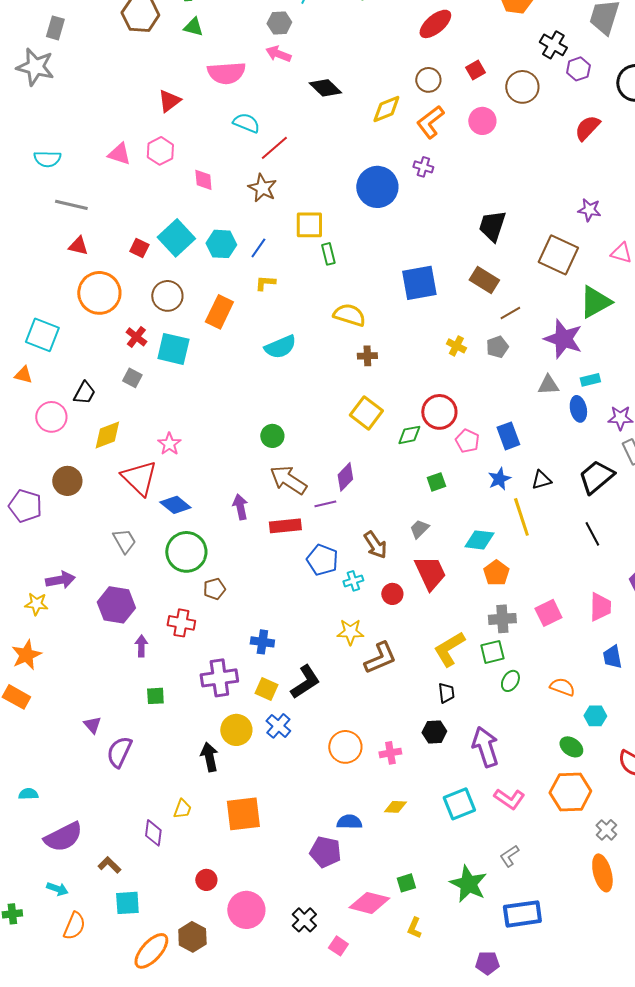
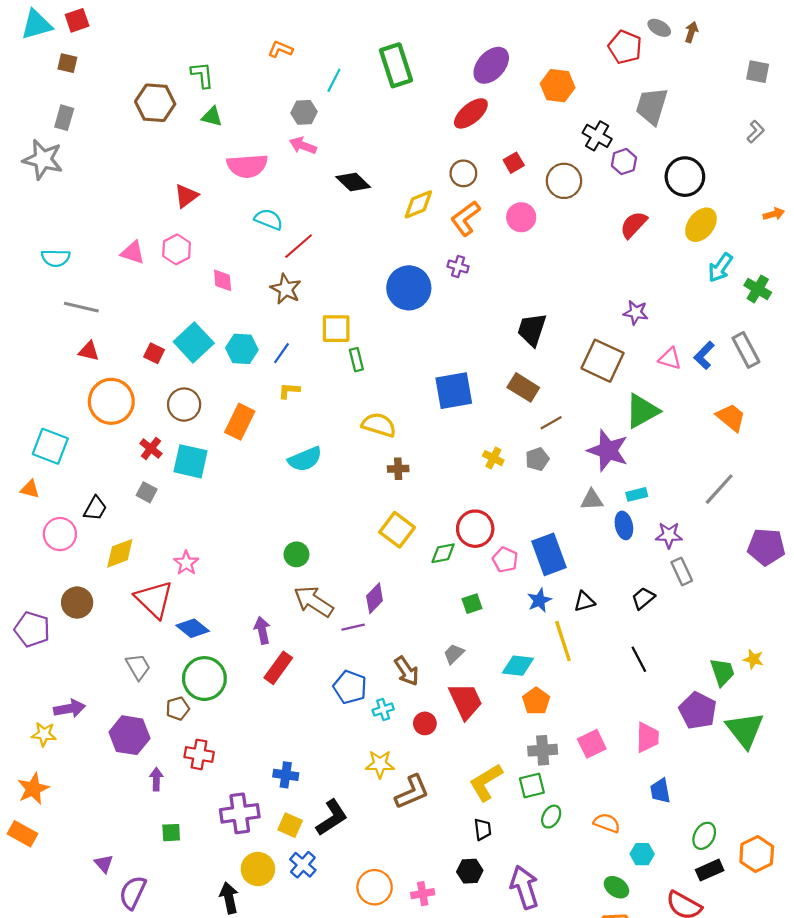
blue rectangle: (508, 436) -> (549, 554), size x1.4
black trapezoid: (596, 477) -> (643, 598), size x0.6
red rectangle: (285, 526) -> (278, 668), moved, turned -48
brown pentagon: (214, 589) -> (178, 708), moved

